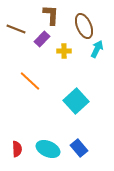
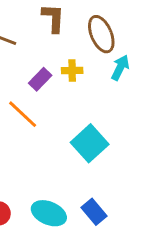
purple rectangle: (42, 39) -> (40, 79), moved

